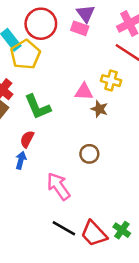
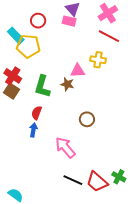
red circle: (41, 24) -> (38, 21), size x0.6
yellow pentagon: (25, 54) -> (28, 46), turned -30
green L-shape: (38, 107) -> (42, 86), turned 45
brown star: (99, 109) -> (67, 84), moved

